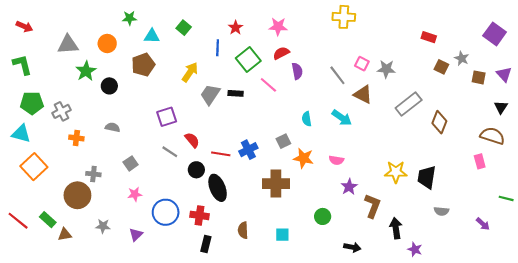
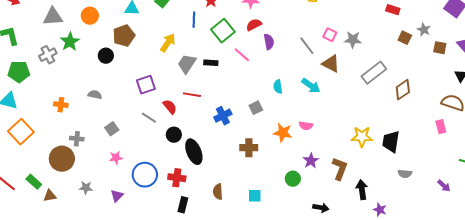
black circle: (109, 86) -> (106, 56), moved
gray cross: (62, 111) -> (48, 55), moved
brown diamond: (439, 122) -> (403, 90), turned 35
red line: (221, 154) -> (192, 95), moved
orange star: (304, 158) -> (283, 133), moved
brown cross: (276, 184) -> (249, 148), size x0.7
purple star: (349, 187) -> (311, 161), moved

